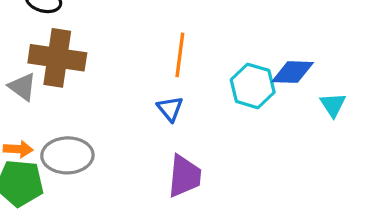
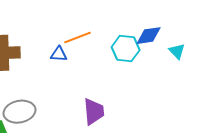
orange line: (180, 55) -> (77, 38), turned 72
blue triangle: (170, 109) -> (59, 54), moved, turned -36

